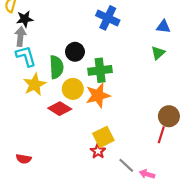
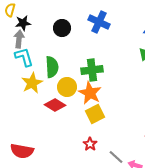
black circle: (75, 52) -> (62, 28), moved
orange star: (98, 95) -> (90, 93), turned -30
yellow square: (103, 137) -> (95, 114), moved
red semicircle: (24, 159) -> (22, 151), size x1.6

